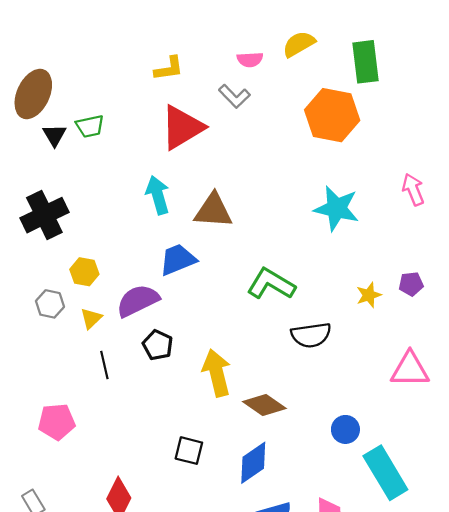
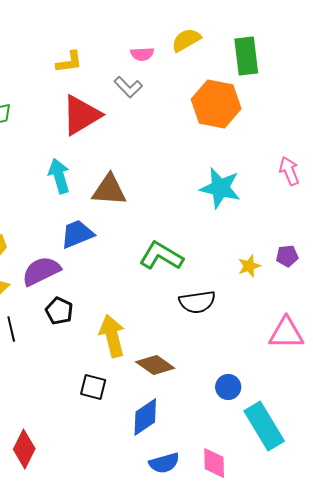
black square: (189, 451) -> (93, 387), moved

